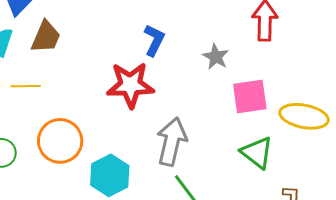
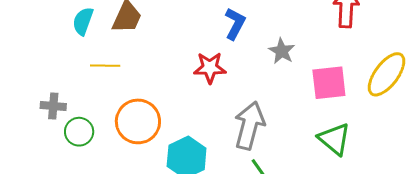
gray star: (216, 57) -> (282, 51), moved
red star: (130, 85) -> (210, 68), size x0.7
yellow ellipse: (304, 116) -> (387, 74), moved, turned -66

